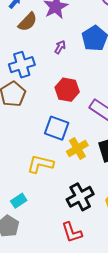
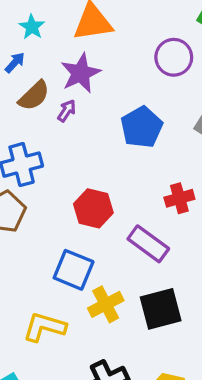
purple arrow: (60, 47) -> (67, 111), moved

